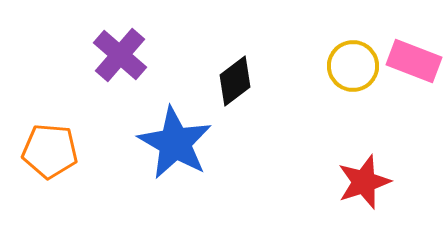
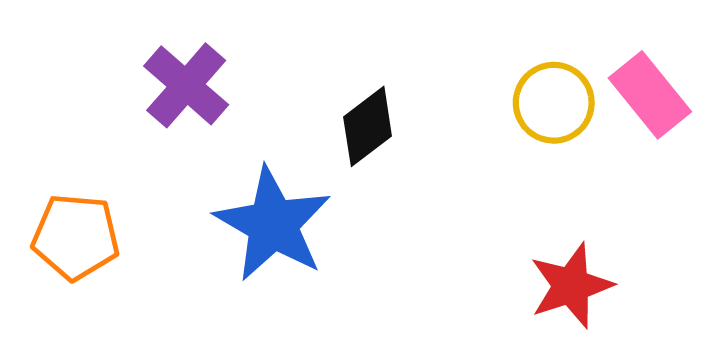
pink rectangle: (414, 61) -> (650, 95), turned 30

